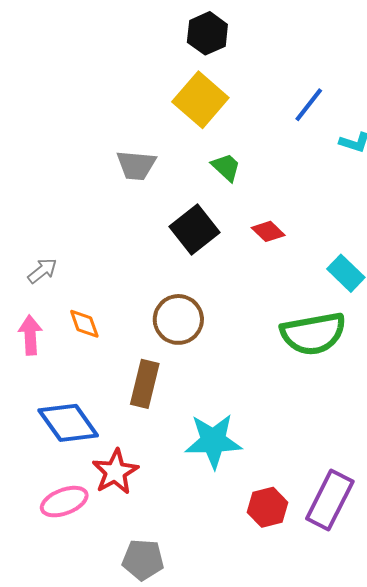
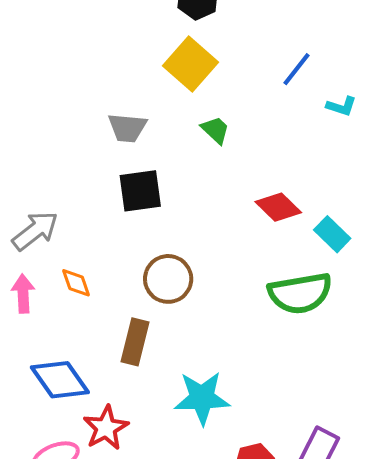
black square: (195, 230) -> (140, 191), moved, turned 30
red diamond: (268, 231) -> (278, 207), moved, size x1.4
gray arrow: (42, 271) -> (35, 231), size x1.6

